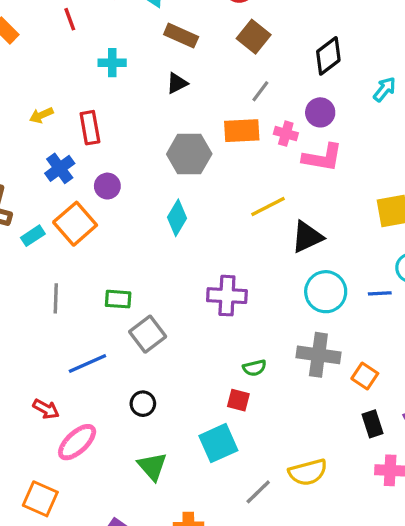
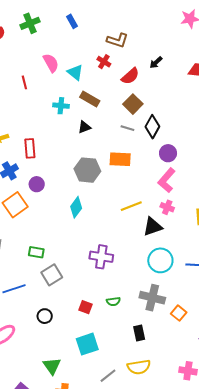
black diamond: (328, 56) -> (152, 127), moved, turned -30
cyan cross: (112, 63) -> (61, 106), moved
gray line: (260, 91) -> (127, 128), moved, turned 64
pink cross: (286, 134) -> (167, 207), moved
pink L-shape: (322, 158) -> (167, 180), turned 115
red square: (238, 400) -> (85, 307), moved
black rectangle: (372, 424) -> (139, 333), moved
green triangle: (152, 466) -> (52, 366), moved

